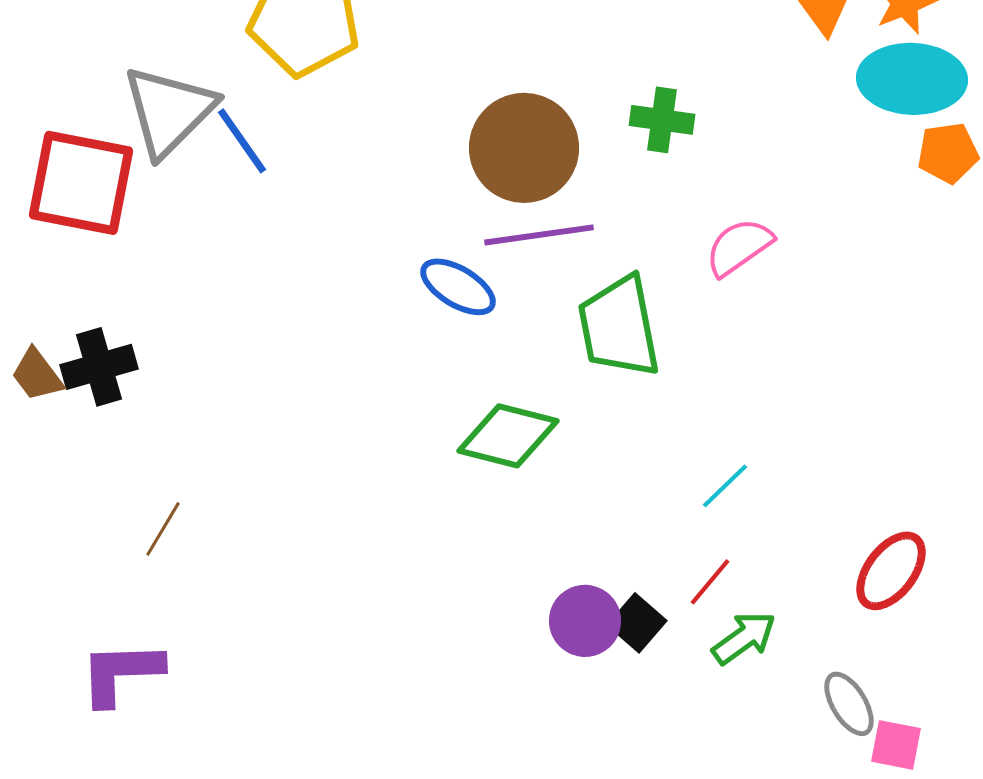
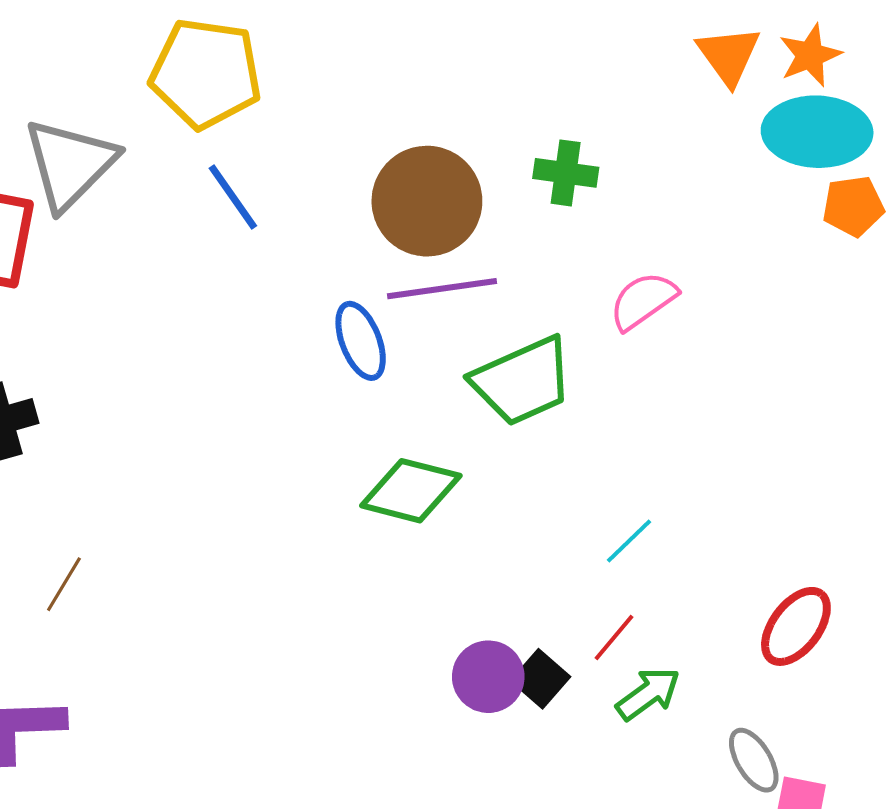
blue line: (242, 141) -> (233, 197), moved
blue ellipse: (458, 287) -> (361, 341), turned 38
green trapezoid: (619, 327) -> (522, 381), turned -103

